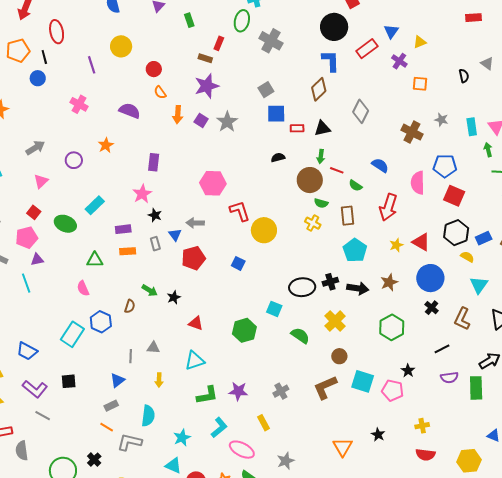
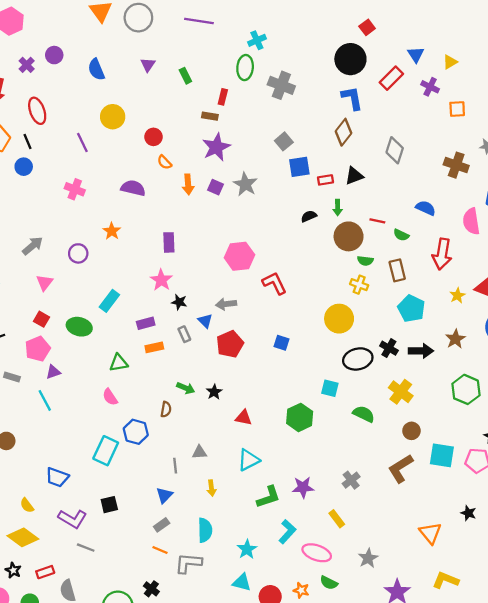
green arrow: (321, 156) -> (338, 208), moved
yellow circle: (264, 230) -> (339, 319), moved
black cross: (330, 282) -> (389, 348), turned -35

